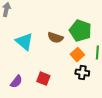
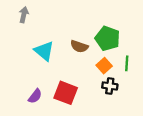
red square: (43, 79) -> (66, 93), size x1.5

